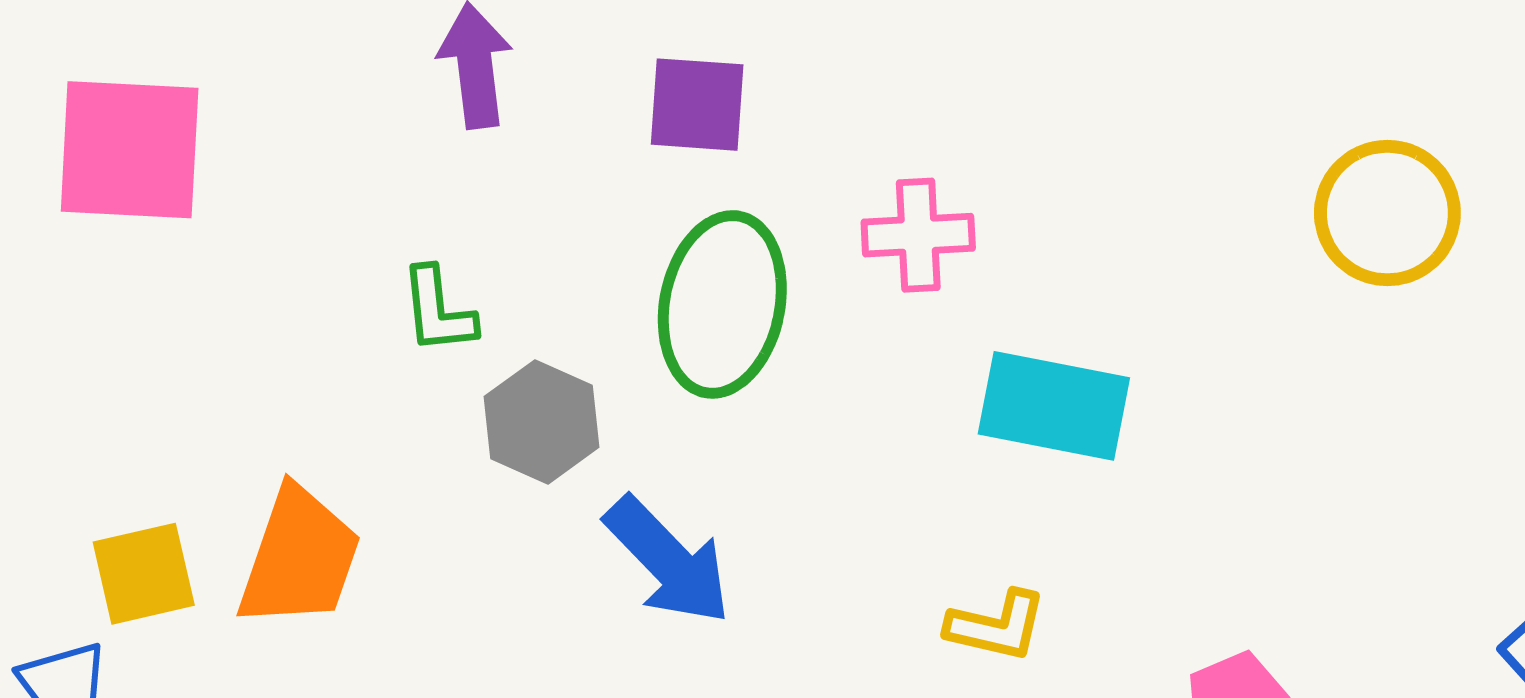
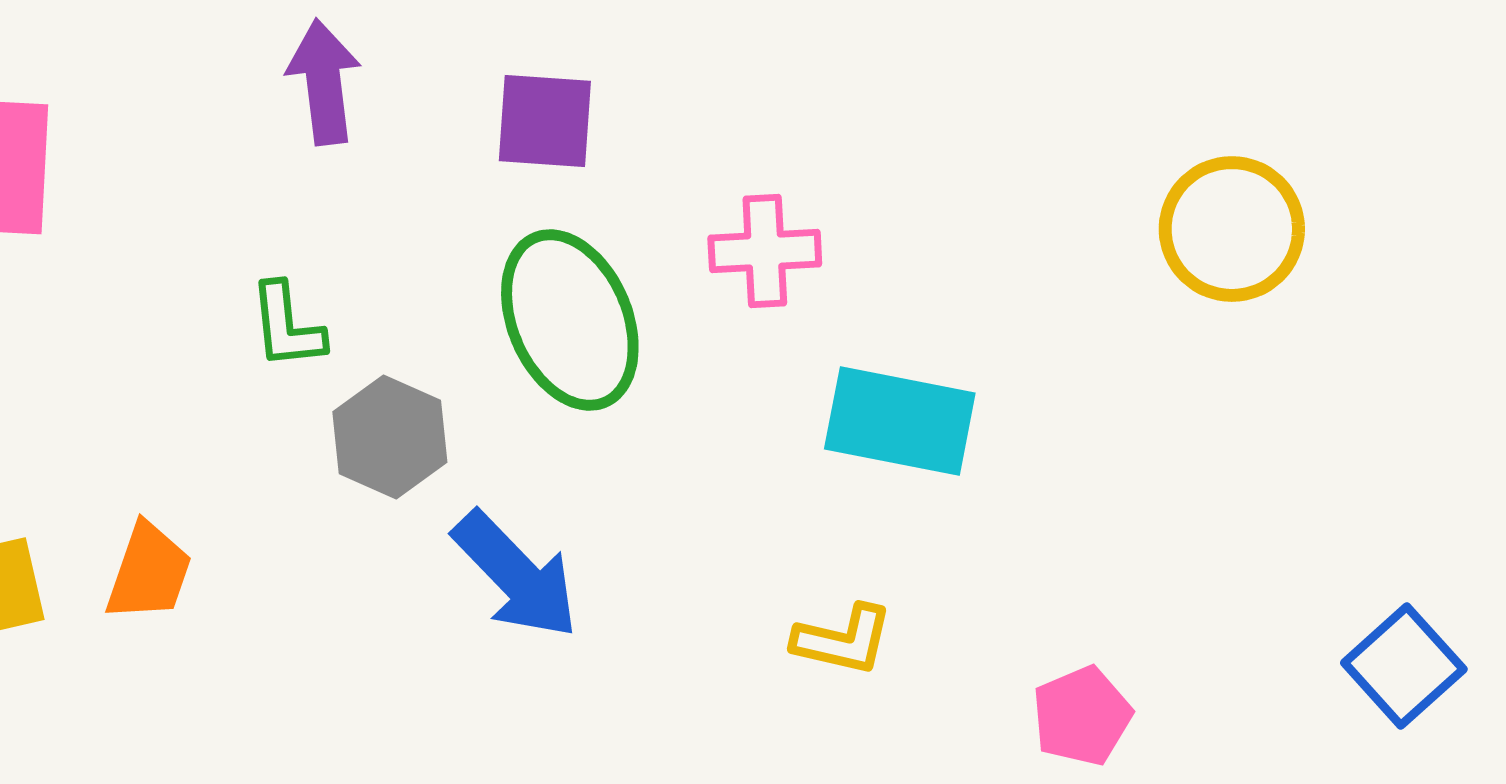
green ellipse: (722, 304) -> (570, 320), turned -34
orange trapezoid: (299, 558) -> (149, 572), size x0.7

